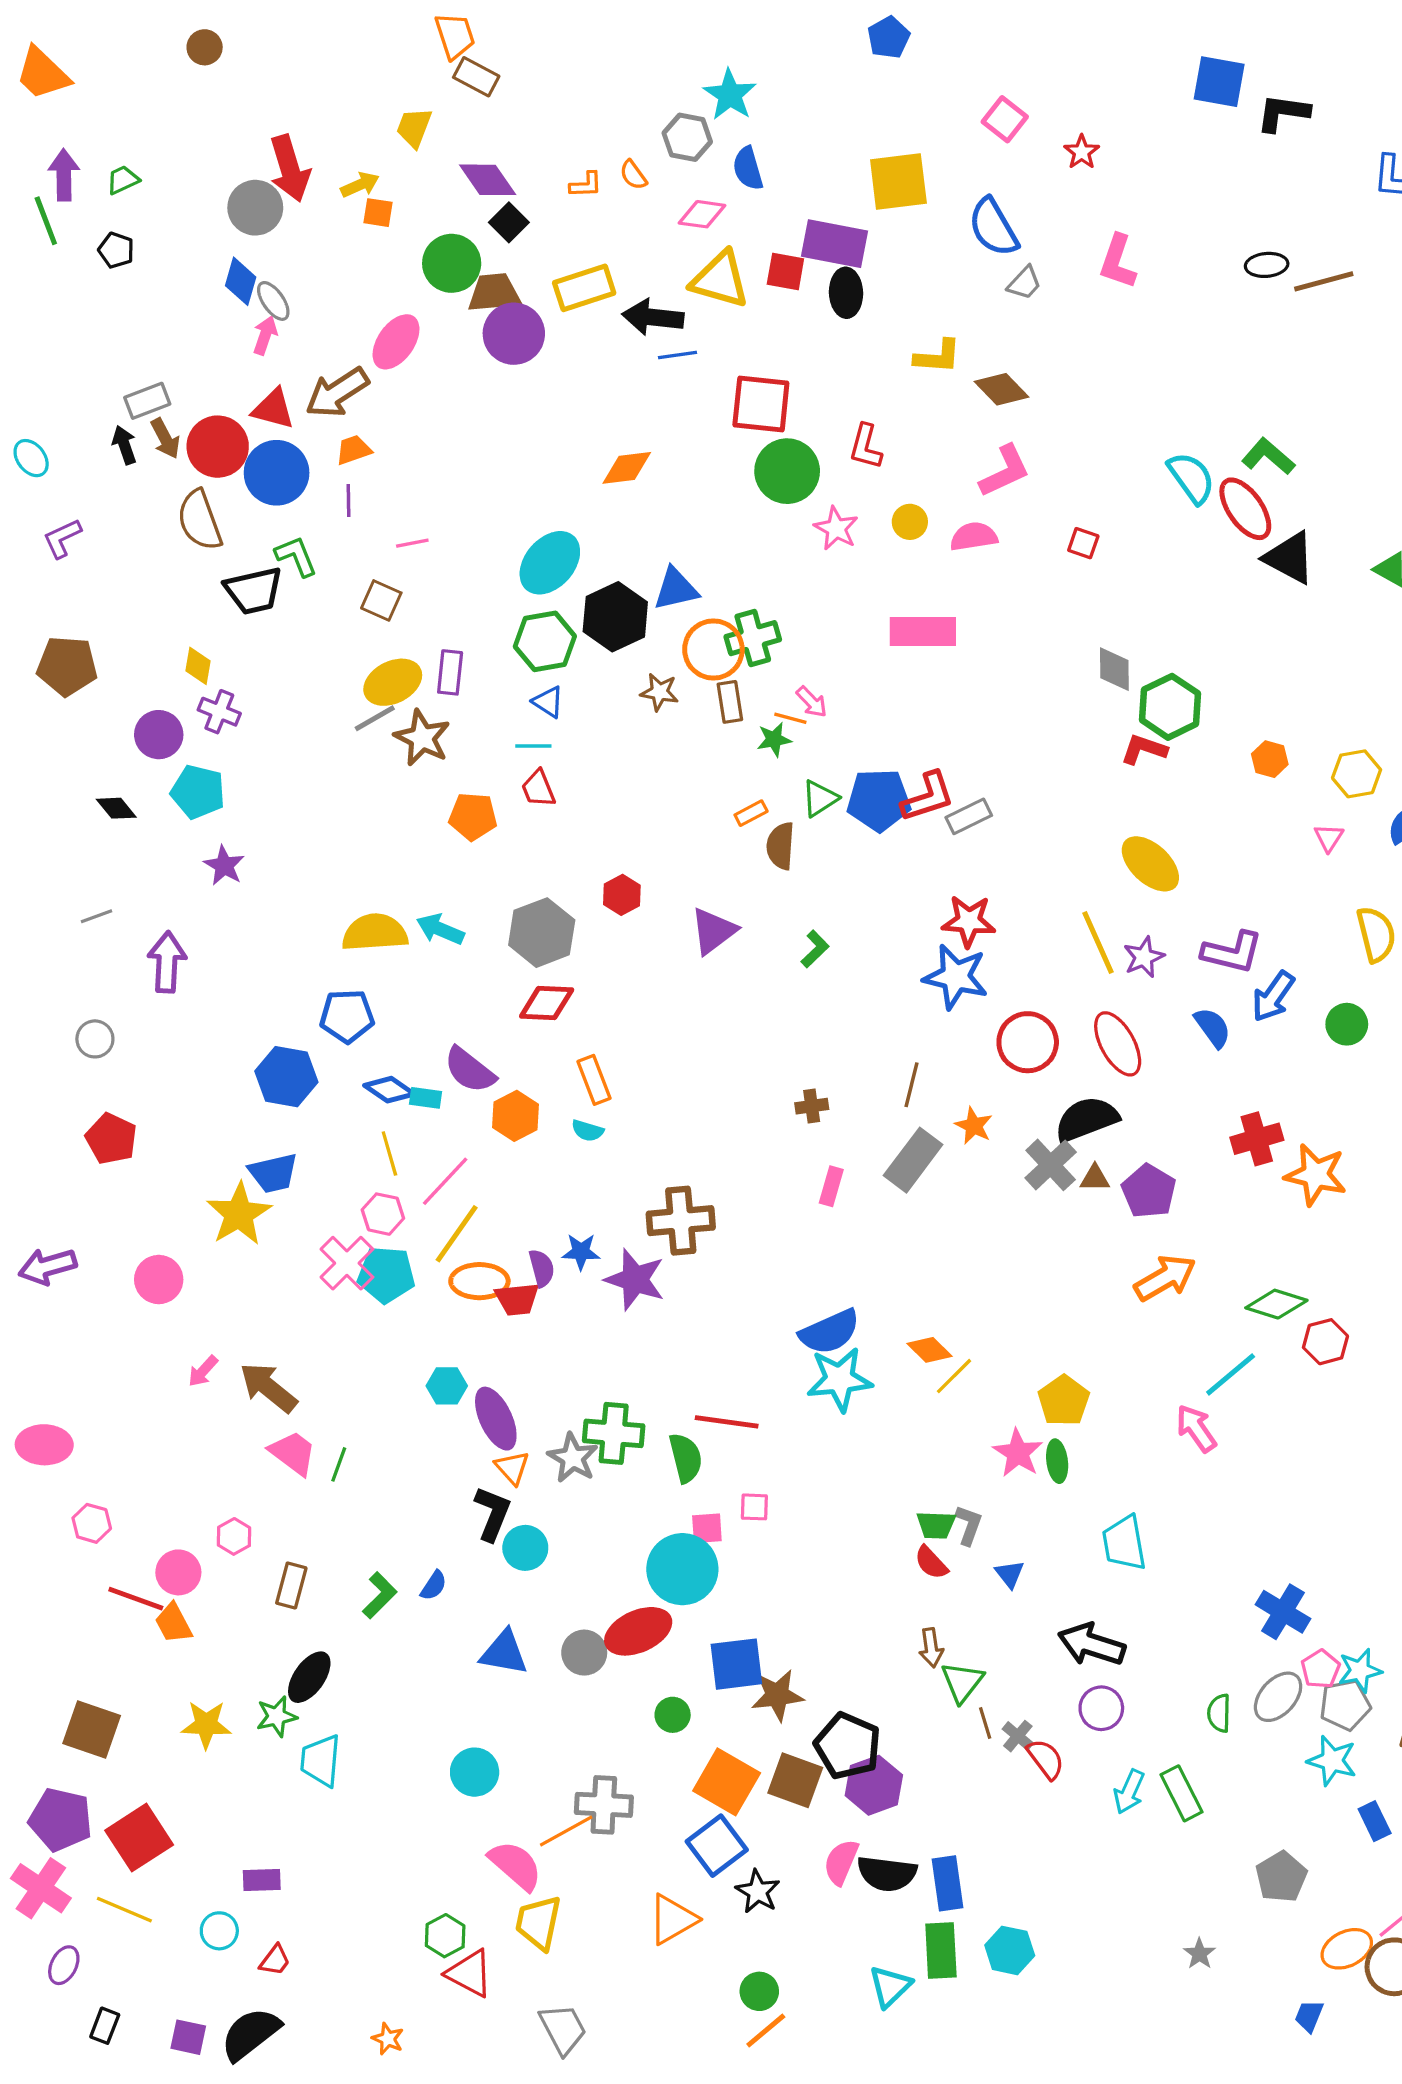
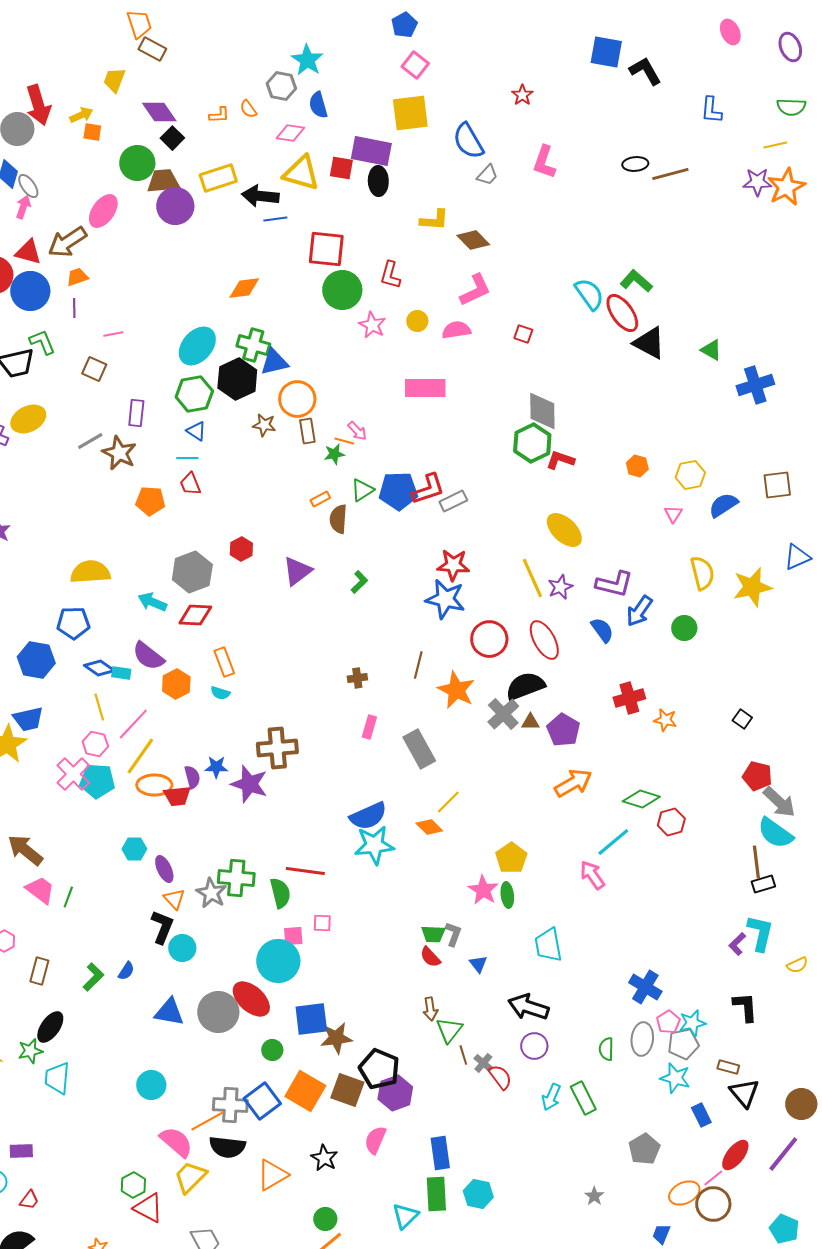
black L-shape: (1283, 113) -> (645, 71), turned 52
pink square: (1005, 119) -> (415, 65), moved
green cross: (753, 638) -> (253, 345), moved, turned 32
gray diamond: (1114, 669) -> (542, 411), size x1.4
yellow ellipse: (393, 682) -> (28, 419), moved
green hexagon: (1170, 707) -> (532, 443), moved
cyan arrow: (440, 929) -> (152, 602), moved
orange star: (974, 1126) -> (456, 690), size x1.6
gray rectangle: (913, 1160) -> (419, 749), moved, turned -66
orange star: (1316, 1175) -> (665, 720), size x0.6
yellow line: (954, 1376) -> (448, 802), moved
purple ellipse: (496, 1419) -> (164, 869), size x0.7
red ellipse: (638, 1631) -> (251, 999), turned 66
gray circle: (584, 1653) -> (218, 1012), size x1.5
gray ellipse: (1278, 1697) -> (642, 1039), turned -36
blue square: (717, 1846) -> (262, 1101), moved
black semicircle: (887, 1874) -> (227, 1147), moved
yellow trapezoid: (538, 1923) -> (190, 1177), turned 33

